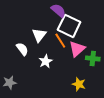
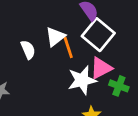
orange line: (60, 41) -> (68, 47), moved
white star: (46, 61) -> (82, 80), moved, size x1.5

